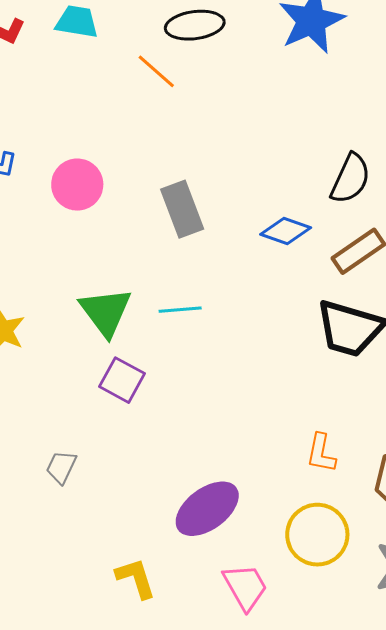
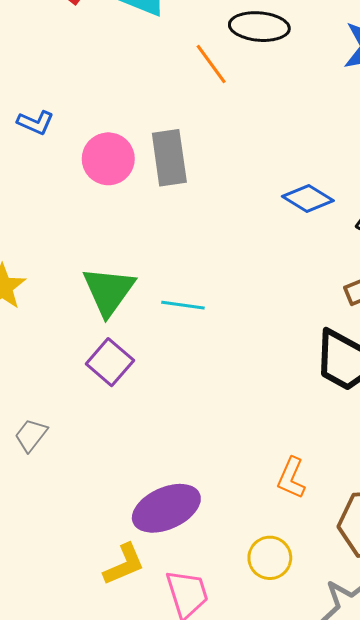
gray rectangle: (182, 209) -> (169, 158), moved
blue diamond: (286, 231) -> (308, 199), moved
yellow circle: (317, 535) -> (270, 558), size x0.7
yellow L-shape: (136, 578) -> (124, 564), moved, turned 72

